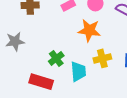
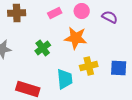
green cross: (56, 58) -> (43, 48), moved

